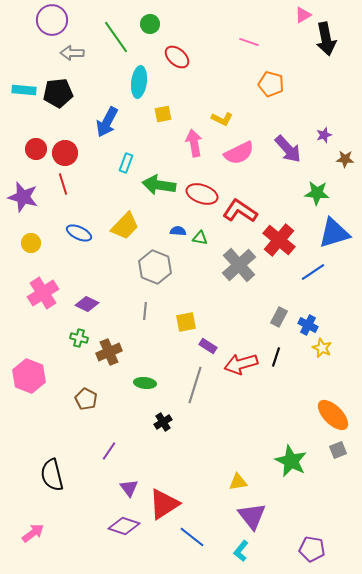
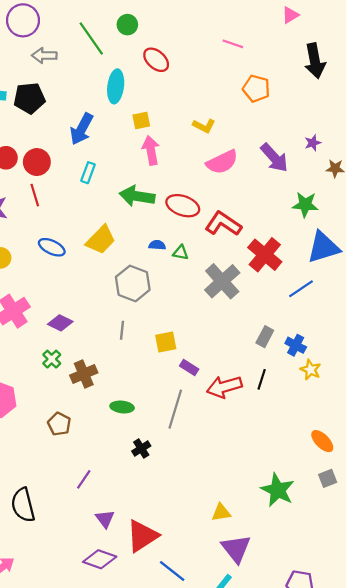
black arrow: (326, 39) -> (315, 61), moved
pink arrow: (194, 143) -> (151, 150), moved
cyan rectangle: (126, 163) -> (88, 173), moved
green cross: (79, 338) -> (52, 359), turned 30
orange ellipse: (333, 415) -> (322, 441), size x0.7

